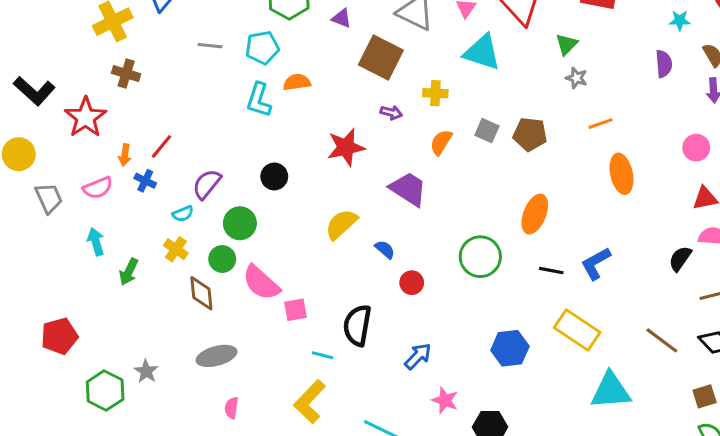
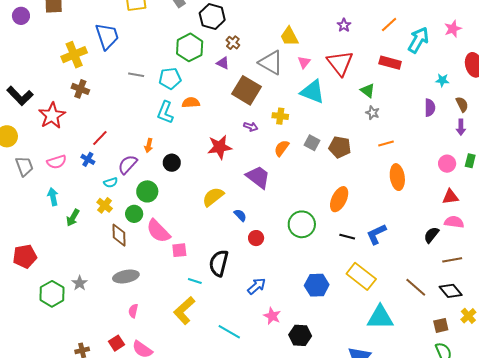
green triangle: (567, 44) -> (368, 90), turned -42
orange arrow: (125, 155) -> (149, 145), moved

